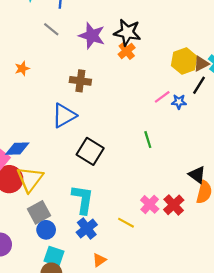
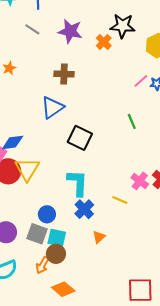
black star: (127, 32) -> (123, 26), moved
gray square: (39, 212) -> (37, 234), moved, turned -35

